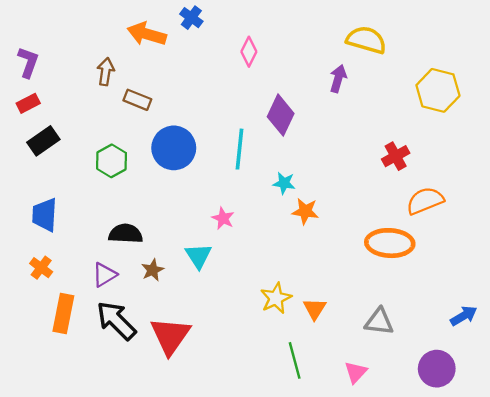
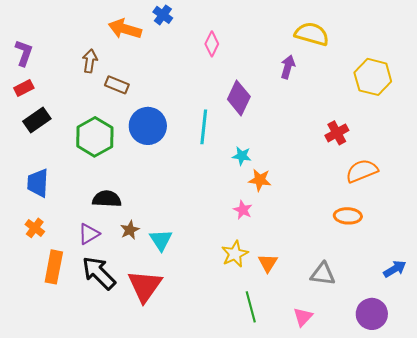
green hexagon: (112, 161) -> (95, 137), size x1.4
pink star: (223, 218) -> (243, 210), moved
orange ellipse: (390, 243) -> (348, 216), moved, size x0.7
cyan triangle: (198, 256) -> (161, 240), moved

